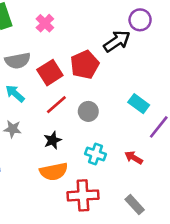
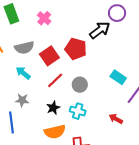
red pentagon: (85, 65) -> (76, 49), turned -30
cyan cross: (95, 154) -> (78, 111), moved

